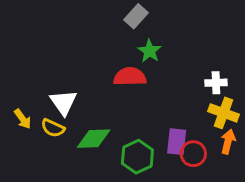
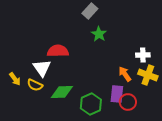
red semicircle: (130, 77) -> (58, 51), moved
orange arrow: (228, 142) -> (125, 74), moved, turned -49

